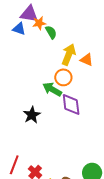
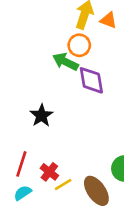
black star: (32, 115) -> (42, 116), moved

